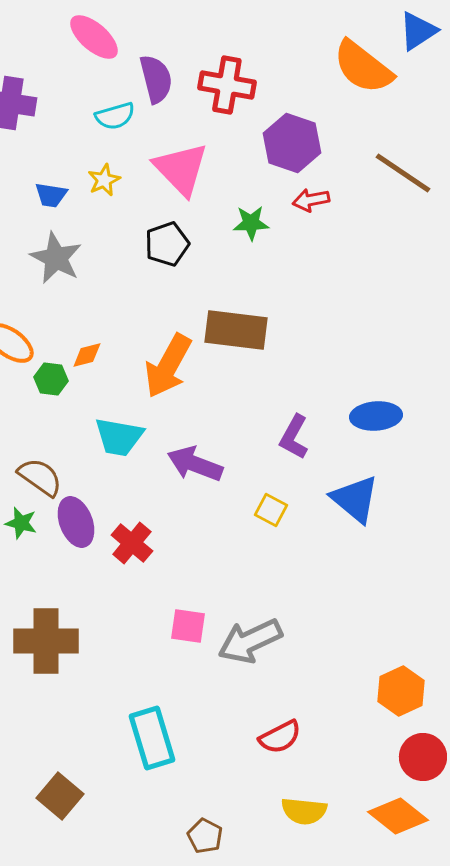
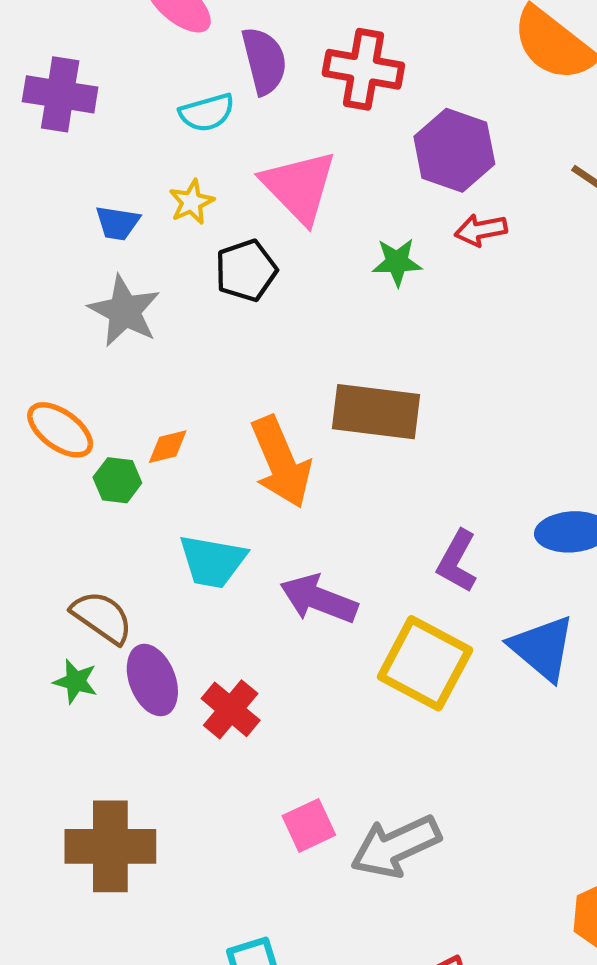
black pentagon: (167, 244) -> (246, 270), moved
orange arrow: (168, 366) -> (281, 462), turned -52
yellow square: (271, 510) -> (425, 663), size x2.0
pink square: (188, 626) -> (309, 825), turned -33

